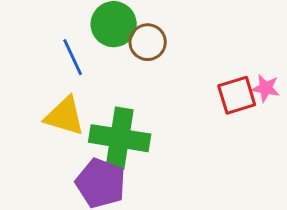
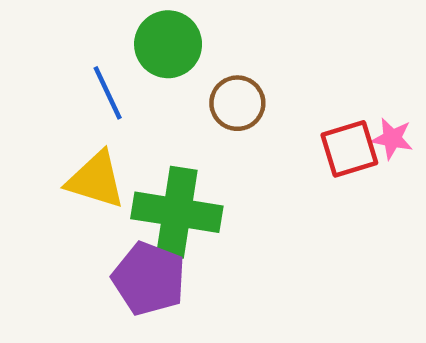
brown circle: (148, 42) -> (237, 103), moved

